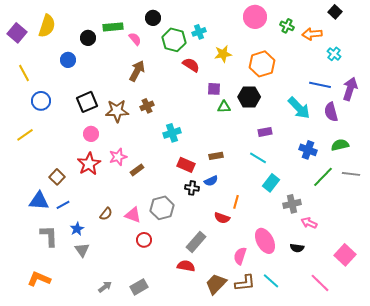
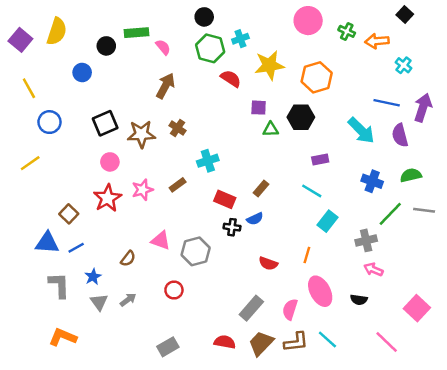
black circle: (153, 18) -> (204, 17), moved
yellow star: (223, 54) -> (269, 65), size x1.4
brown cross: (147, 106) -> (178, 128), turned -32
brown rectangle: (216, 156) -> (261, 189), turned -40
brown rectangle: (137, 170) -> (178, 185), moved
orange line: (236, 202) -> (307, 255), moved
gray cross: (292, 204) -> (366, 240), moved
pink triangle: (133, 215) -> (161, 240), moved
gray rectangle: (196, 242) -> (251, 308), moved
red semicircle: (186, 266) -> (225, 342), moved
orange L-shape: (39, 279) -> (63, 337), moved
gray arrow: (105, 287) -> (128, 300), moved

